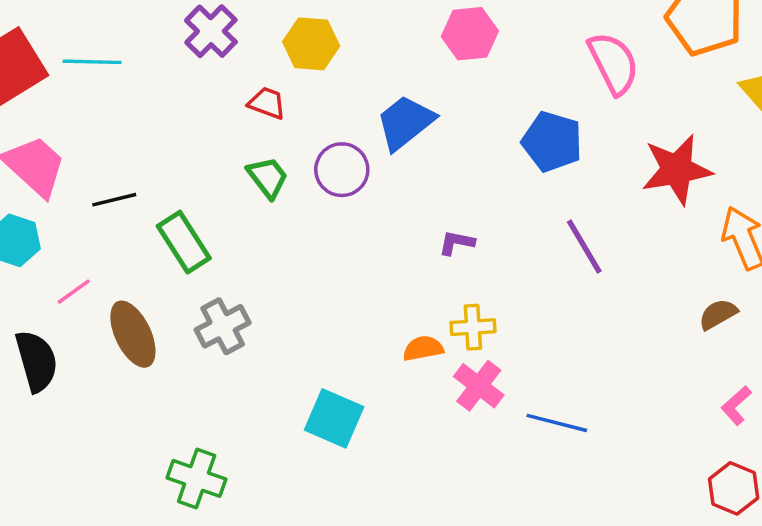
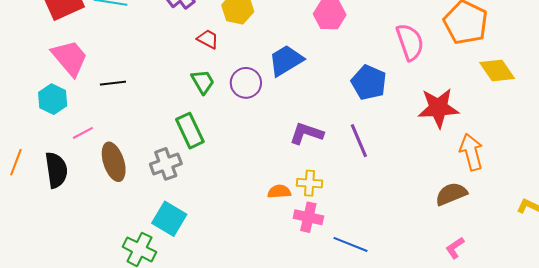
green rectangle: (184, 242) -> (190, 131), moved
purple L-shape: (457, 243) -> (306, 133), size x1.6
purple line: (584, 247) -> (359, 141), moved
brown semicircle: (718, 314) -> (451, 194), size x1.4
pink cross: (479, 386) -> (308, 217), turned -32
cyan square: (334, 418) -> (169, 219), moved

